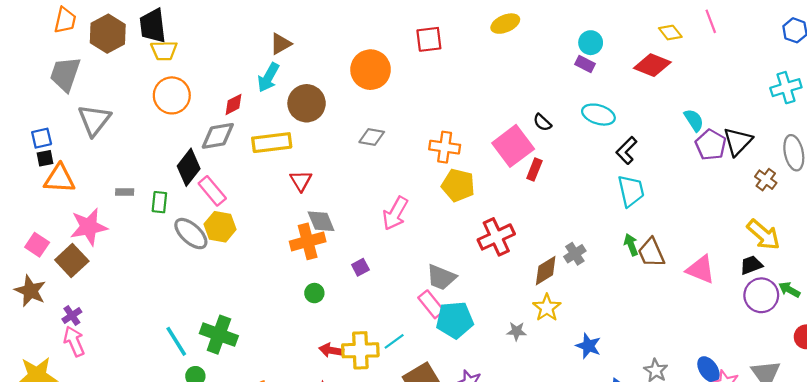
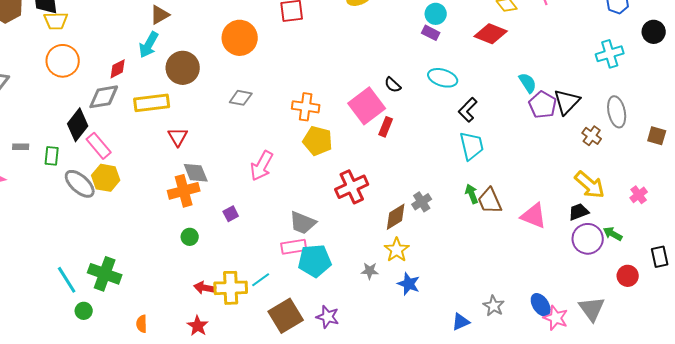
pink rectangle: (431, 304) -> (294, 247), turned -60
blue star: (588, 346) -> (409, 284), moved

